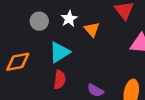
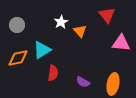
gray circle: (39, 21) -> (17, 25), moved
cyan triangle: (60, 52) -> (42, 50), moved

